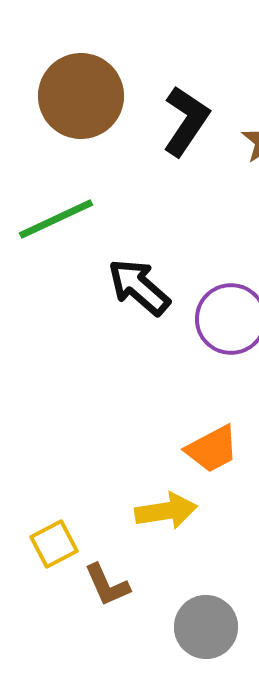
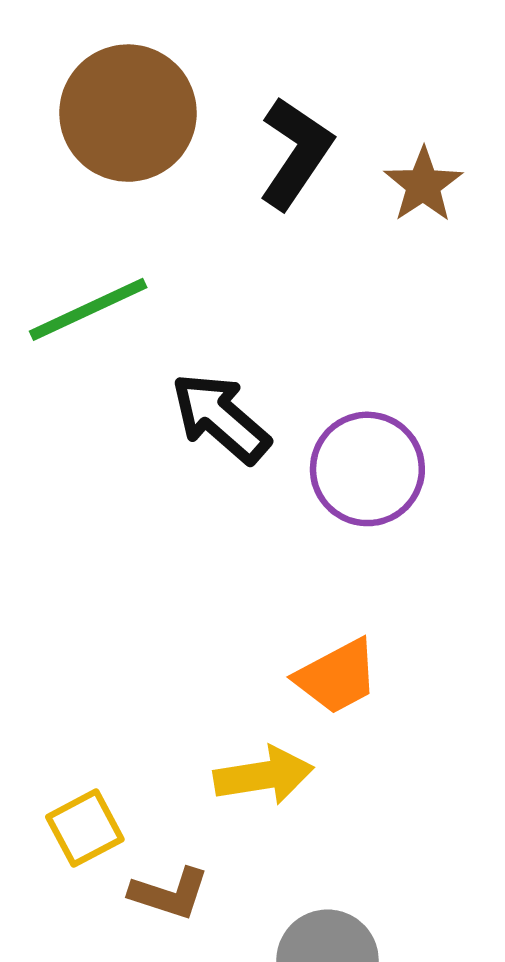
brown L-shape: (107, 585) -> (169, 894), turned -48

